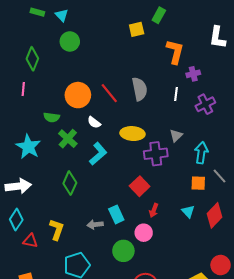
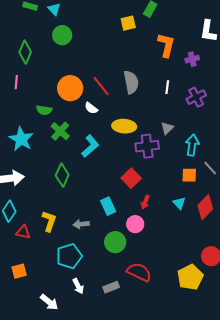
purple cross: (193, 74) -> (192, 59), moved
white semicircle: (94, 122) -> (91, 108), moved
gray arrow: (95, 225) -> (81, 224), moved

